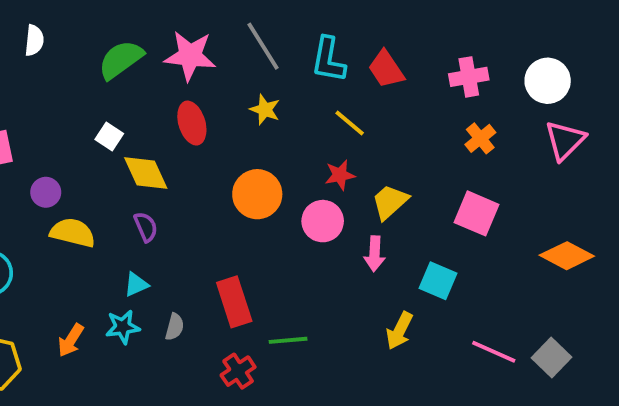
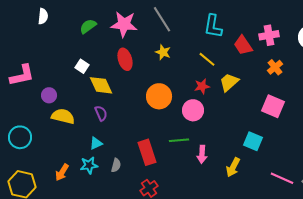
green semicircle: (121, 60) -> (88, 26), size x0.7
cyan L-shape: (328, 60) -> (213, 26), moved
red trapezoid: (386, 69) -> (243, 45), moved
yellow trapezoid: (390, 202) -> (229, 82), moved
pink arrow: (375, 254) -> (202, 154), moved
green line: (288, 340) -> (179, 140), moved

